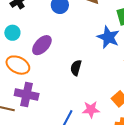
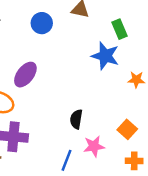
black semicircle: (76, 68) -> (76, 119), moved

